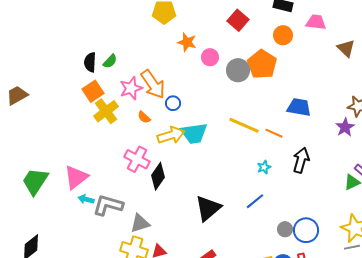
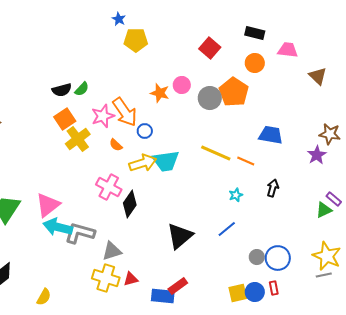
orange star: (187, 42) -> (160, 93), moved
black semicircle: (90, 62) -> (62, 90), turned -108
black arrow: (301, 160) -> (273, 188), size x0.7
cyan arrow: (86, 199) -> (58, 227), size x1.8

